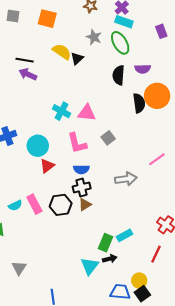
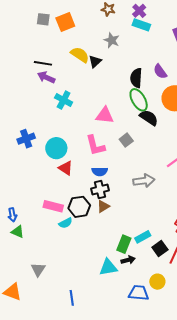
gray square: (13, 16) -> (43, 19), moved
orange square: (47, 19) -> (65, 22), turned -36
green ellipse: (120, 43) -> (139, 100), moved
purple semicircle: (143, 69) -> (160, 71), turned 56
black semicircle: (139, 103) -> (149, 118), moved, turned -48
cyan cross: (62, 111) -> (64, 100), moved
red triangle: (47, 166) -> (66, 168), turned -49
pink rectangle: (34, 204) -> (53, 206), turned -48
cyan semicircle: (15, 205) -> (65, 223), moved
cyan triangle: (90, 266) -> (108, 267), turned 42
black square: (142, 294) -> (160, 249), moved

